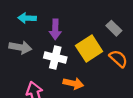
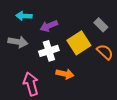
purple arrow: (55, 29) -> (49, 26), turned 66
white cross: (55, 57) -> (49, 51), turned -30

